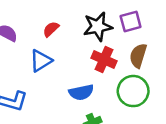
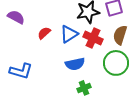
red semicircle: (51, 29) -> (44, 33), moved
blue triangle: (41, 61) -> (69, 34), moved

